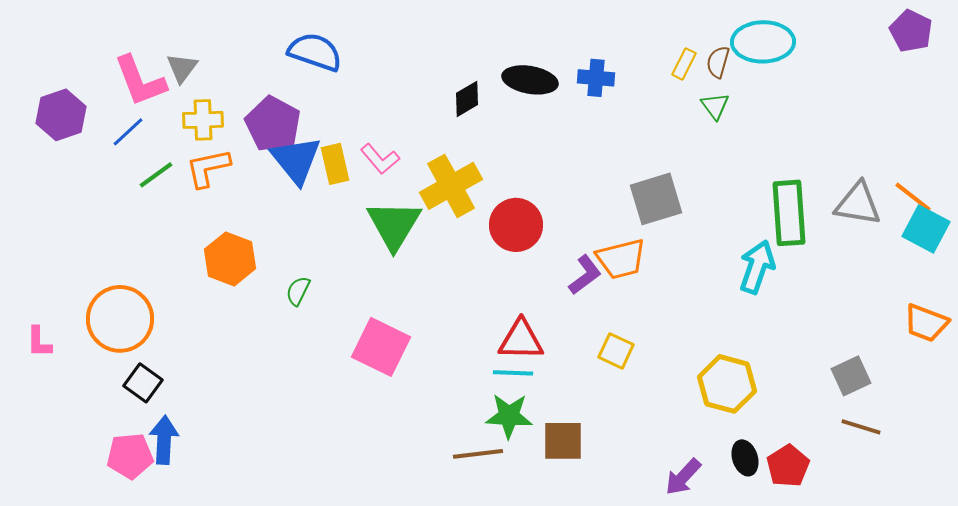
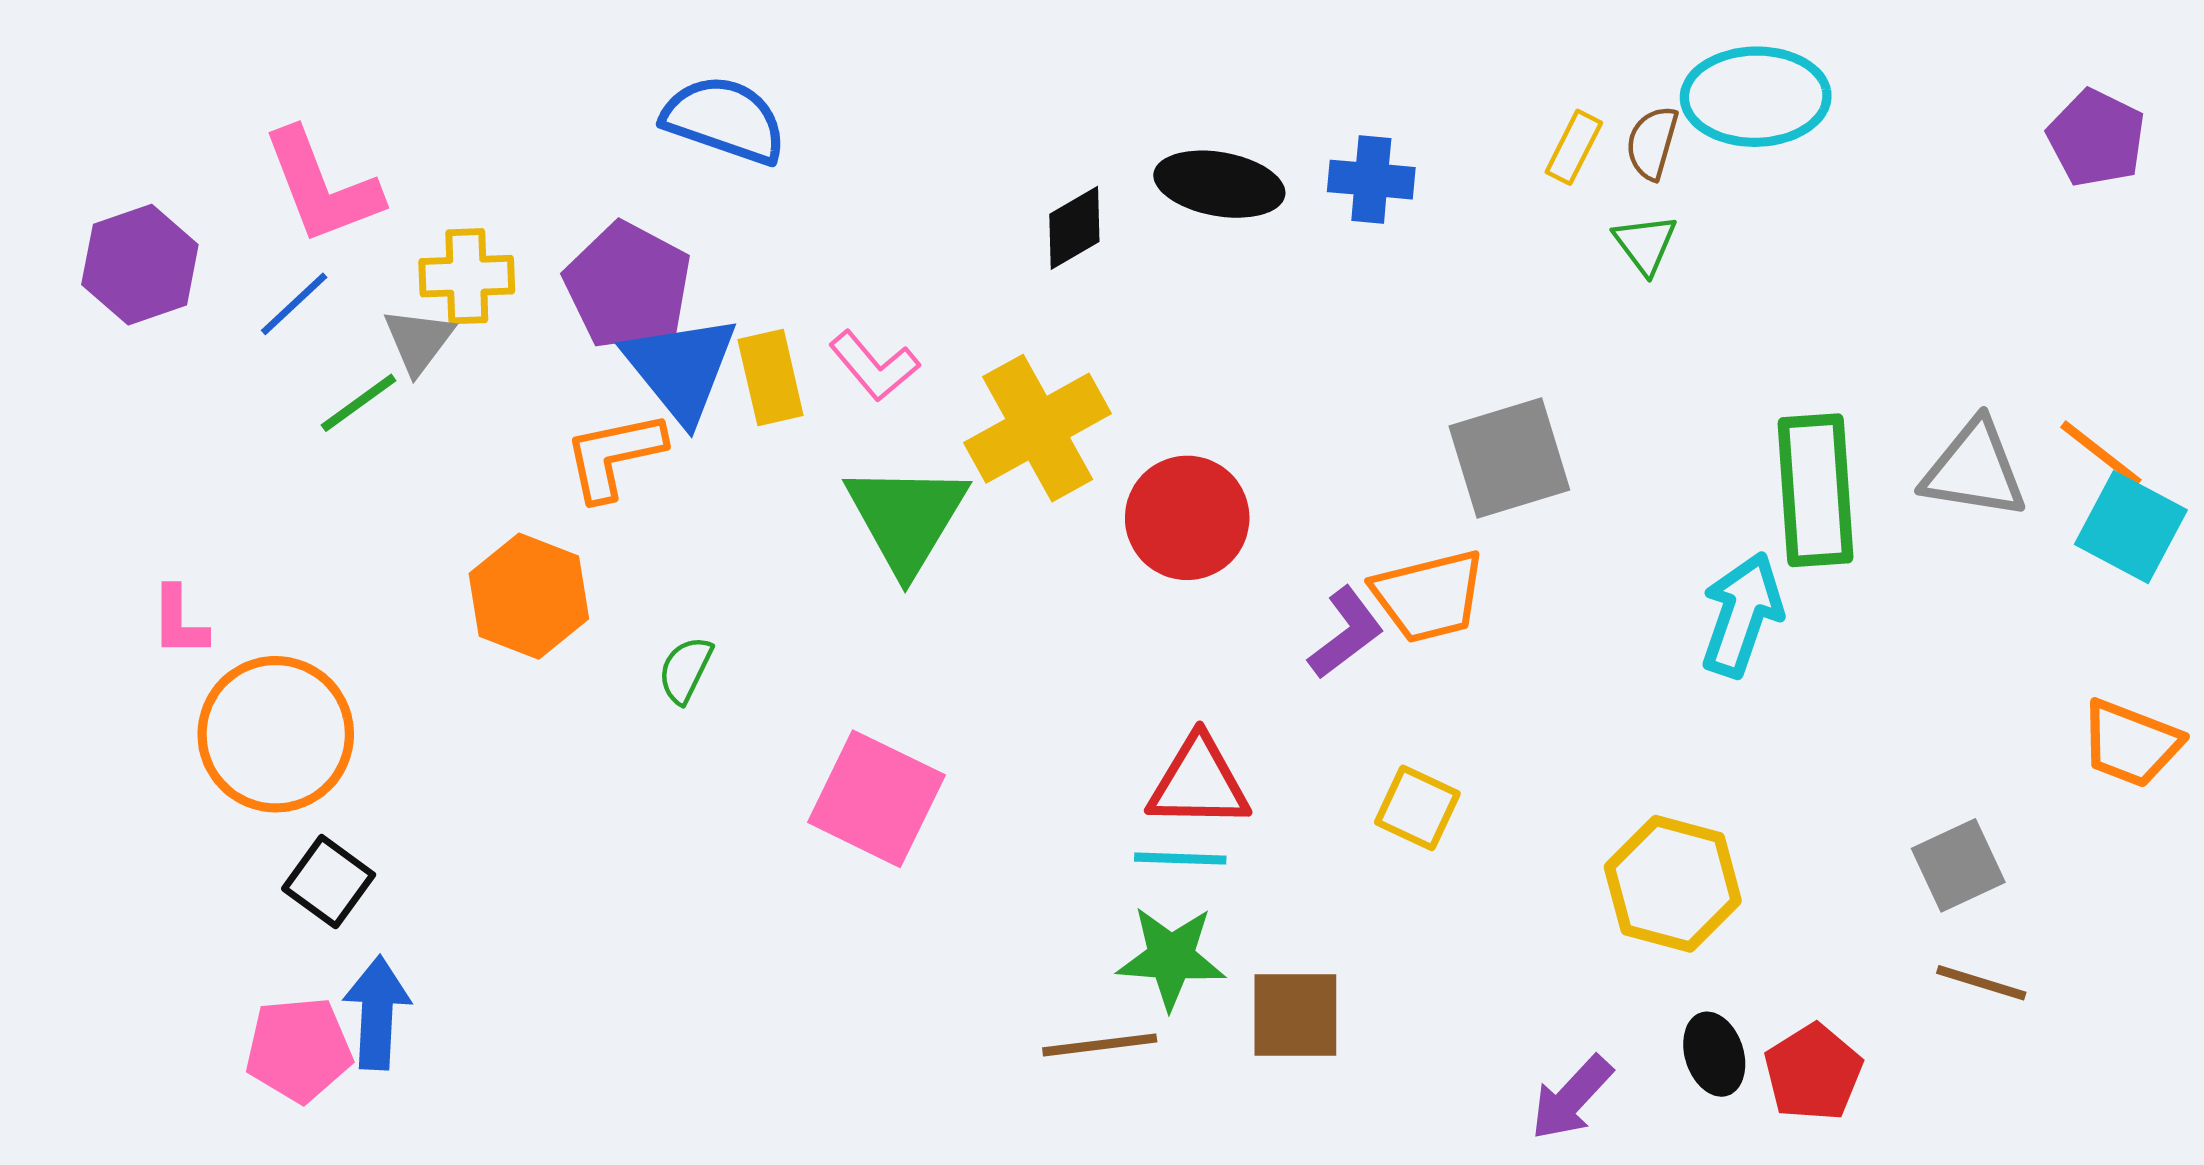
purple pentagon: (911, 31) -> (2096, 138), moved
gray triangle: (182, 68) -> (418, 341), moved
orange L-shape: (208, 168) -> (614, 456), moved
pink L-shape: (39, 342) -> (179, 621), moved

